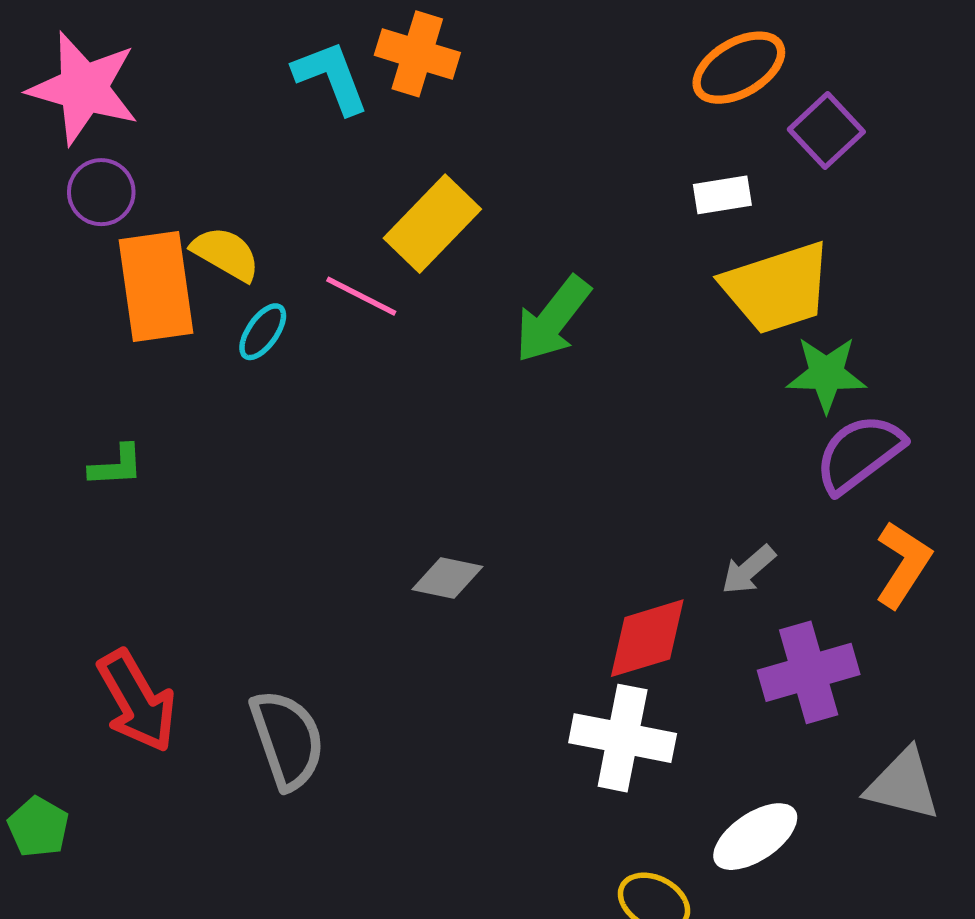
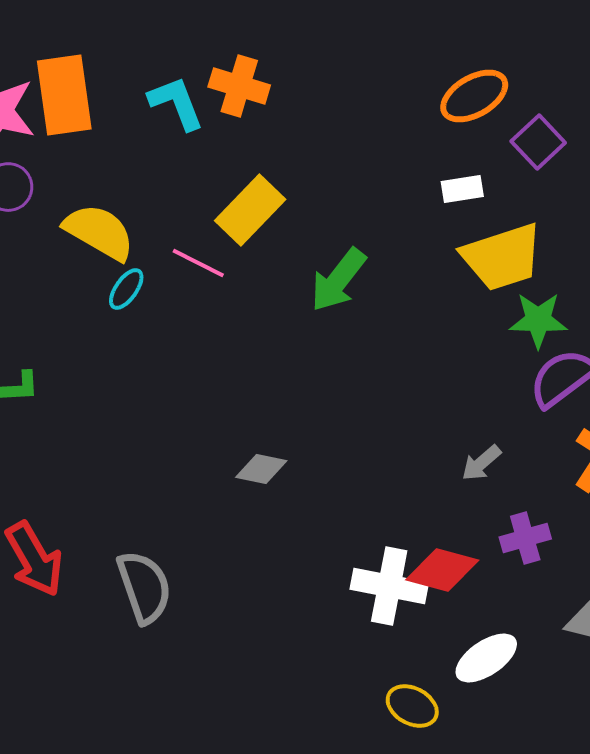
yellow semicircle: (226, 254) -> (99, 232), size x1.4
orange rectangle: (156, 287) -> (64, 95), moved
red diamond: (647, 638) -> (442, 570), moved, turned 32
purple cross: (809, 672) -> (525, 538), size x0.7

